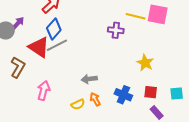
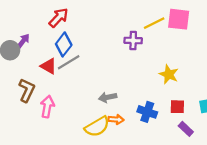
yellow line: (136, 16) -> (154, 23), turned -36
red triangle: (39, 47) -> (49, 66), size x0.7
pink arrow: (44, 91) -> (47, 107), moved
orange arrow: (95, 99) -> (116, 119), turned 128
yellow semicircle: (78, 104) -> (97, 127), size x1.6

